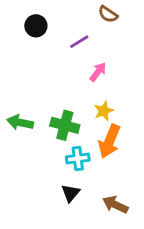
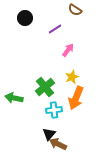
green arrow: (20, 122) -> (14, 98), moved
green cross: (65, 125) -> (45, 87), turned 36
brown arrow: (115, 205) -> (58, 144), moved

